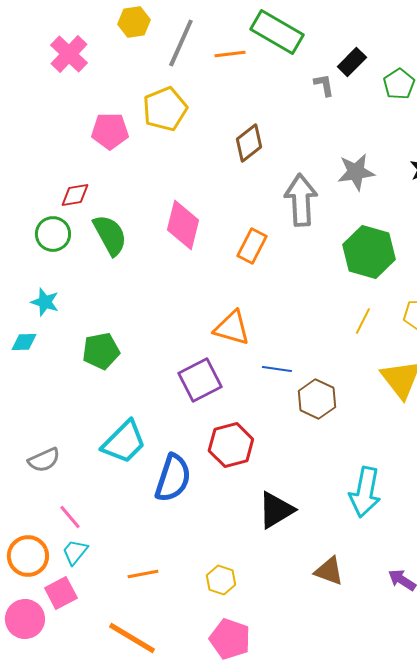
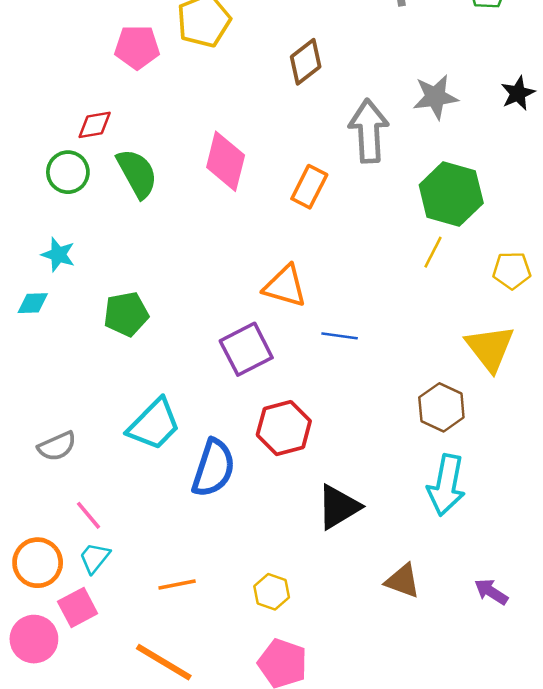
yellow line: (363, 321) -> (433, 252), moved
brown hexagon: (317, 399) -> (441, 407), moved

